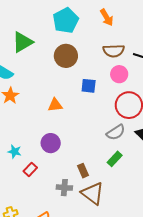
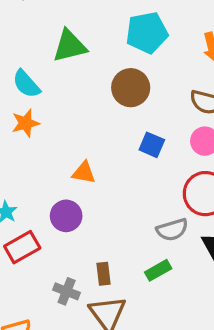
orange triangle: (55, 105) -> (84, 173), moved
red rectangle: (30, 169) -> (22, 247), size x1.5

